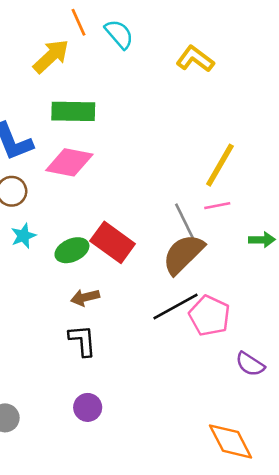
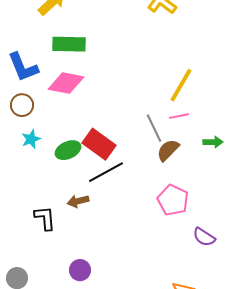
brown semicircle: (183, 254) -> (168, 150), moved, size x0.7
brown arrow: (85, 297) -> (78, 201), moved
black line: (175, 307) -> (106, 172), moved
black L-shape: (82, 341) -> (45, 218), moved

